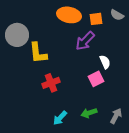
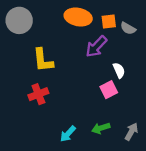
gray semicircle: (117, 15) -> (128, 28), moved
gray circle: (17, 35) -> (19, 20), moved
red cross: (51, 83) -> (38, 94), moved

